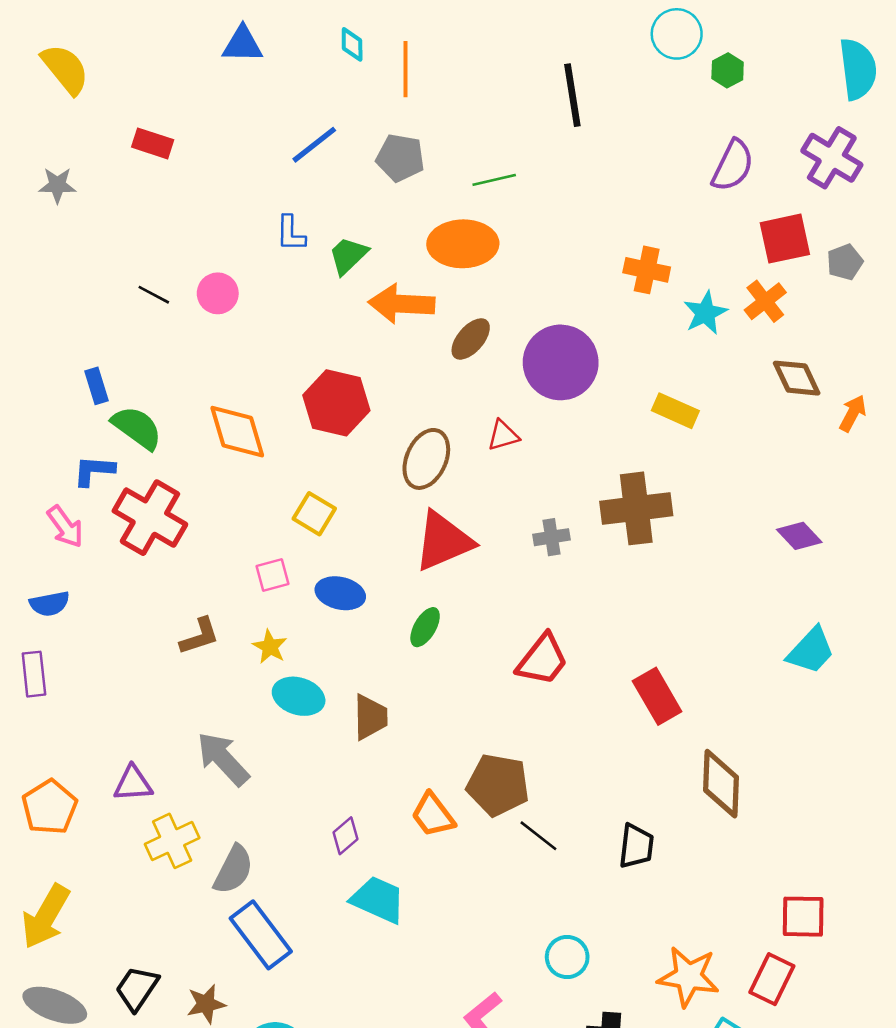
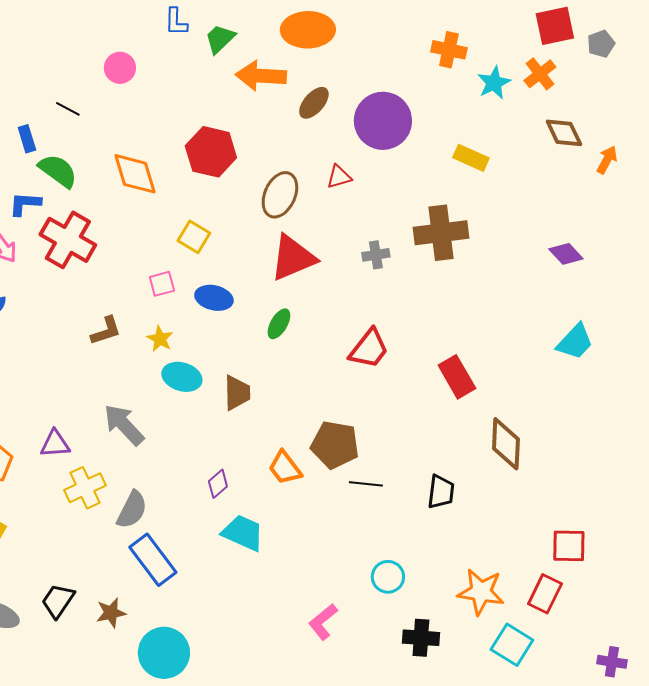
black line: (154, 295) -> (68, 109), moved
black line: (538, 836) -> (366, 484), turned -32

